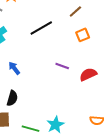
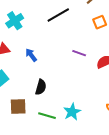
black semicircle: (12, 98) -> (41, 87), moved

